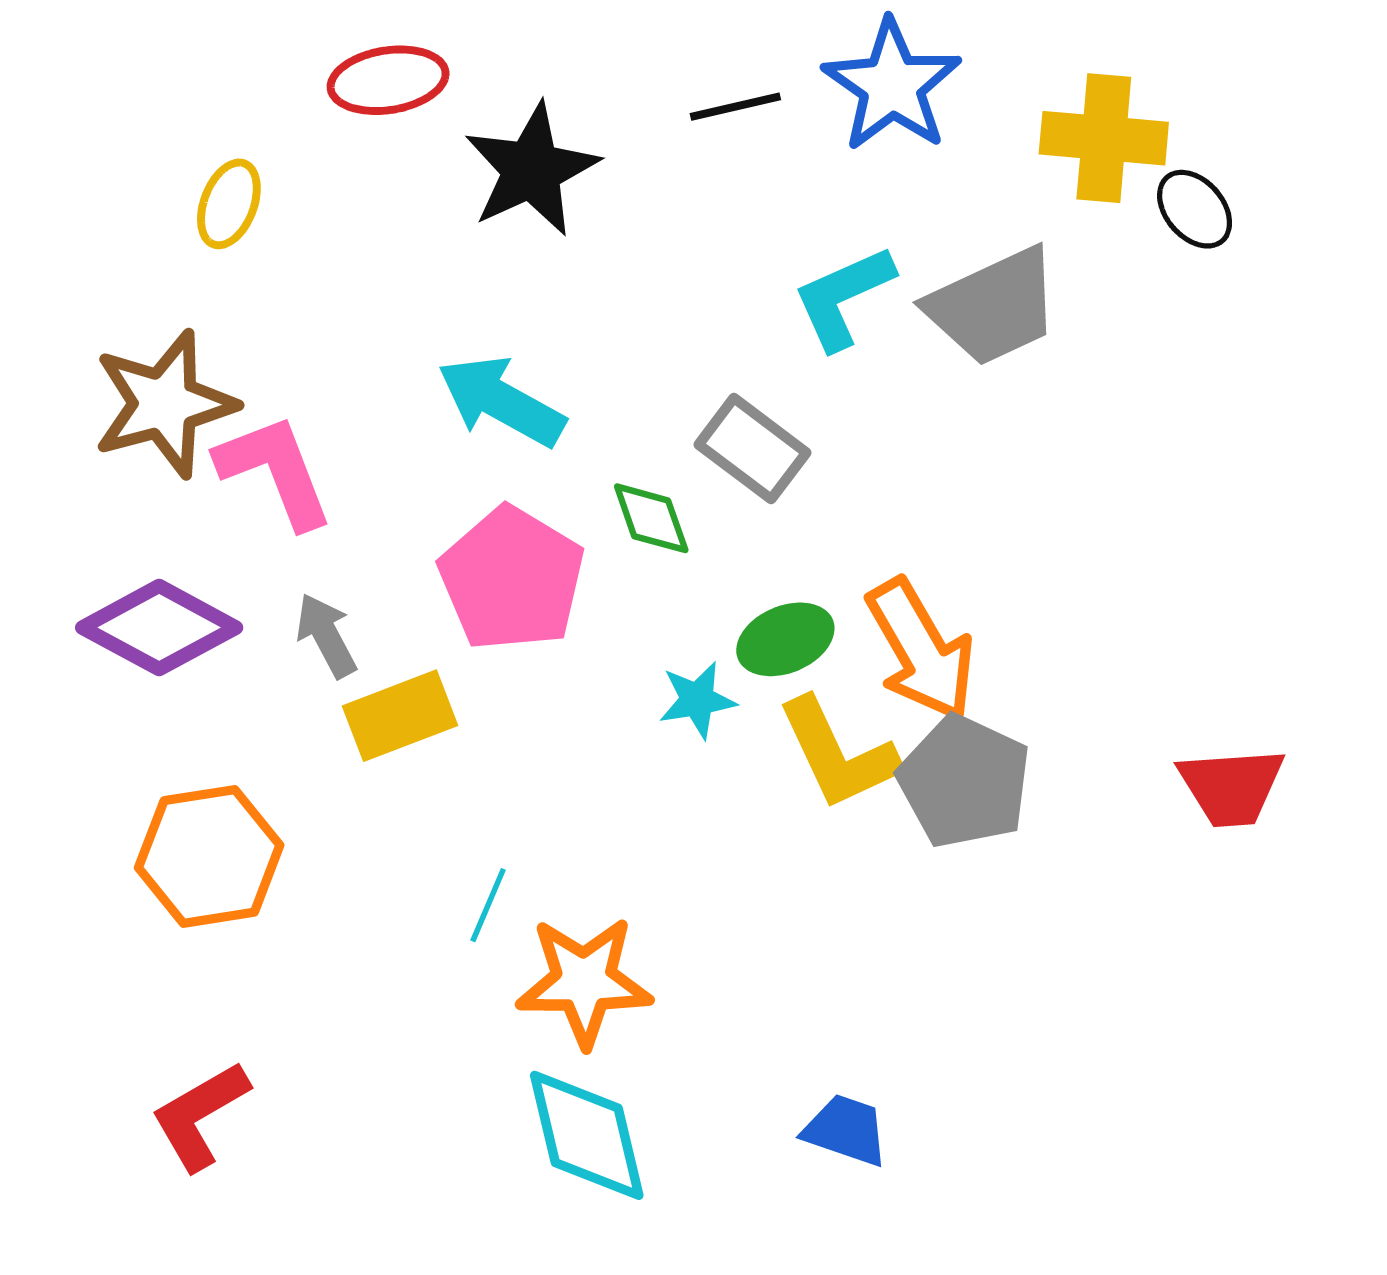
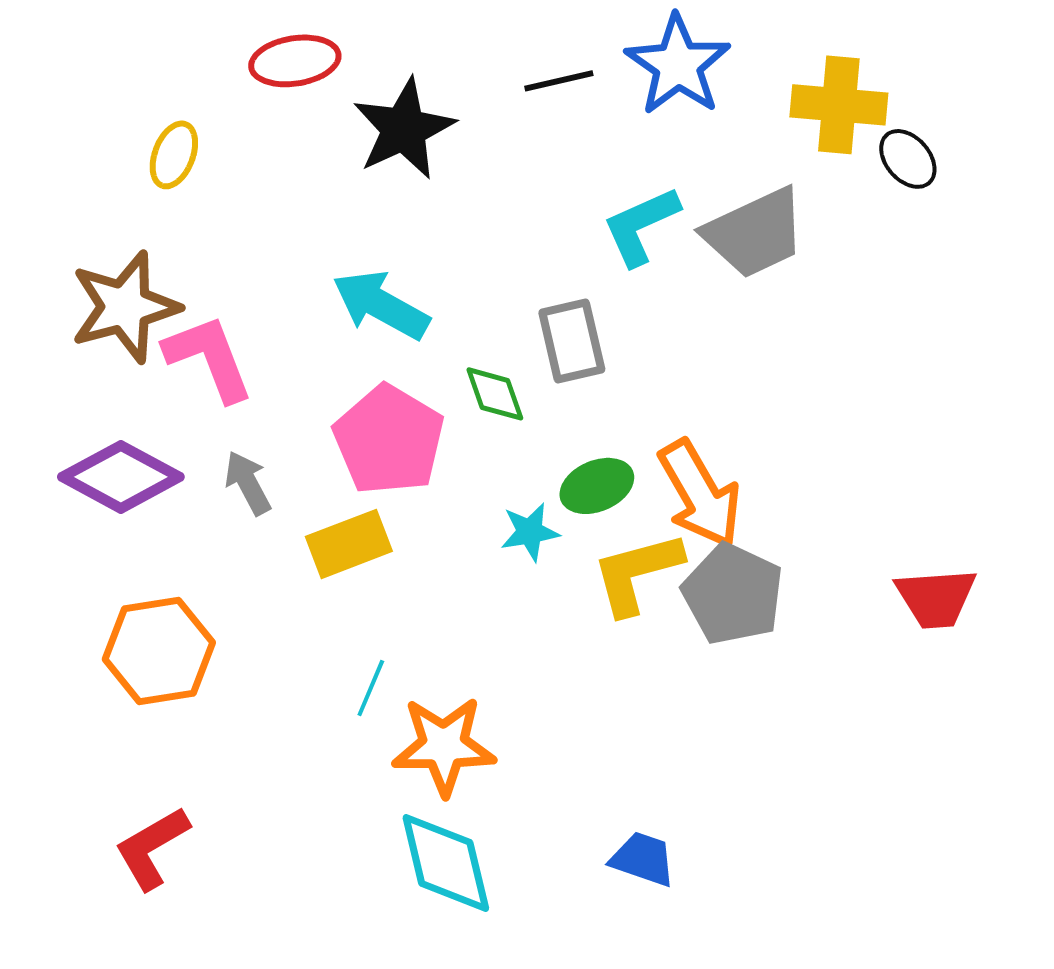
gray rectangle: (753, 449) -> (572, 341), turned 40
yellow rectangle: (400, 716) -> (349, 544), moved
yellow L-shape: (838, 754) -> (637, 573), turned 100

